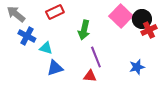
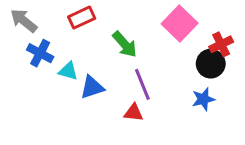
black circle: (142, 19) -> (211, 64), moved
green arrow: (84, 30) -> (125, 44), turned -54
blue triangle: (55, 68) -> (92, 87), moved

